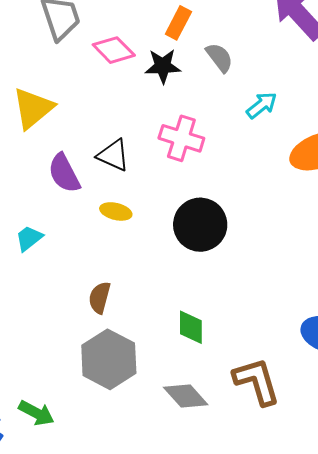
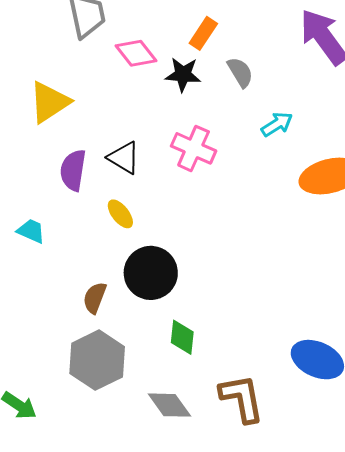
purple semicircle: (64, 173) -> (73, 170), turned 30
yellow ellipse: (116, 211) -> (120, 214), turned 32
black circle: (200, 225) -> (151, 273), moved
cyan trapezoid: (29, 238) -> (31, 231), turned 56

